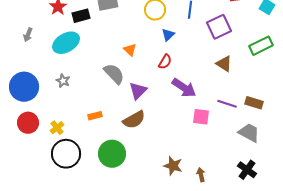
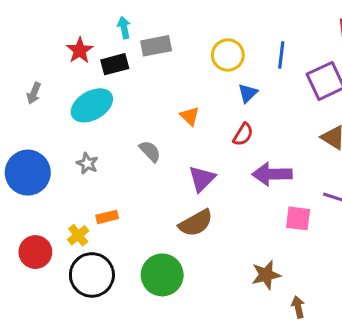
gray semicircle: (114, 74) -> (150, 151), moved, size x0.7
purple arrow: (184, 88) -> (272, 174), turned 145
orange rectangle: (95, 116) -> (107, 217), moved
red circle: (28, 123) -> (35, 252), moved
brown star: (173, 166) -> (266, 275), moved, turned -30

